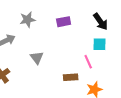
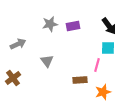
gray star: (28, 20) -> (50, 24), moved
pink line: (88, 62) -> (97, 65), turned 40

